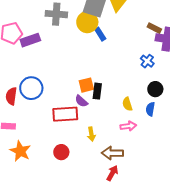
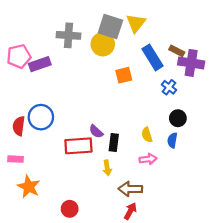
blue rectangle: (100, 34) -> (152, 57), moved, size x1.6
orange square: (86, 85) -> (124, 75), moved
black rectangle: (97, 91) -> (114, 143), moved
red circle: (61, 152) -> (70, 209), moved

